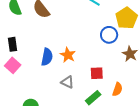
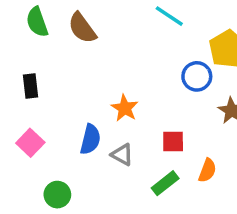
blue semicircle: (47, 57) -> (90, 139), moved
pink square: (13, 65) -> (30, 143), moved

